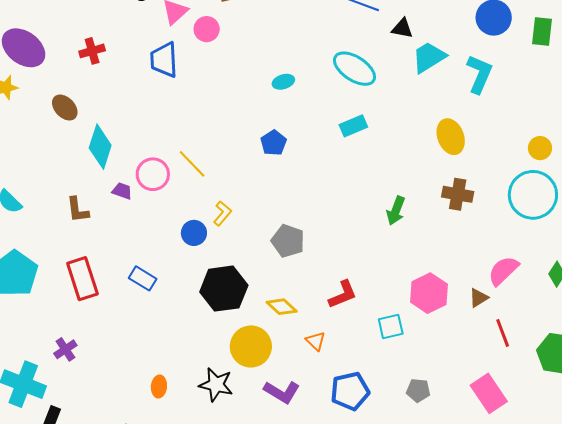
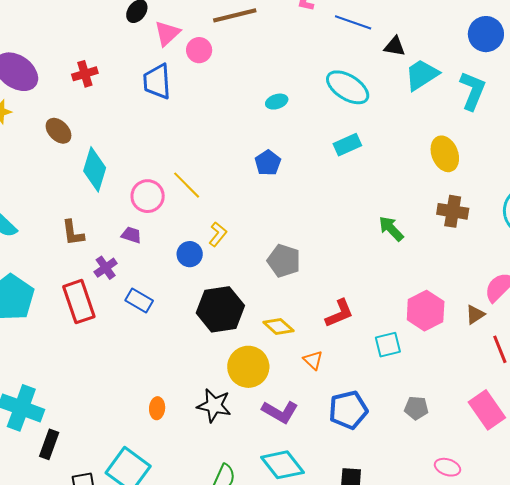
purple trapezoid: (122, 191) -> (131, 235), moved
green arrow: (396, 211) -> (391, 229), turned 116
purple cross: (65, 349) -> (106, 268), moved

